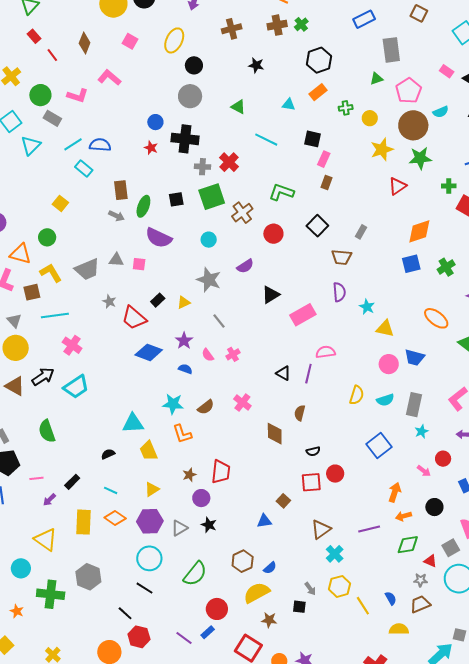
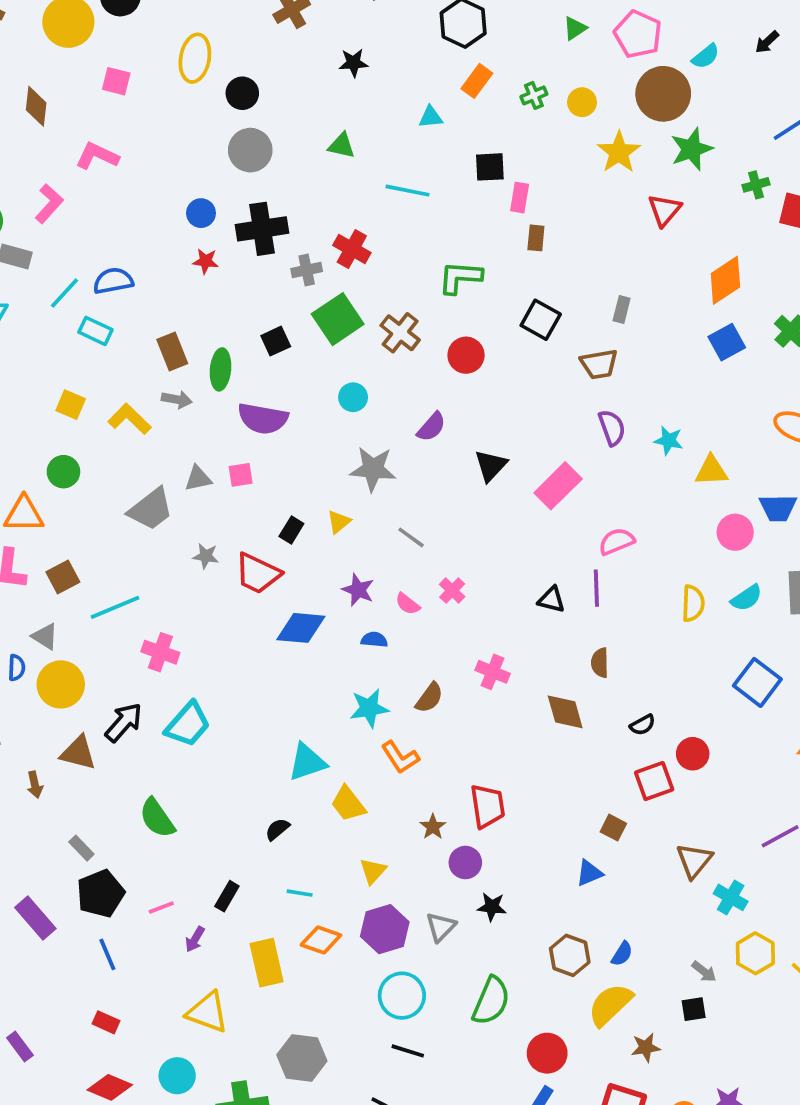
pink L-shape: (78, 96) -> (49, 204), turned -50
yellow L-shape: (51, 273) -> (129, 419), moved

